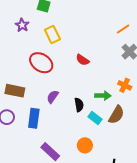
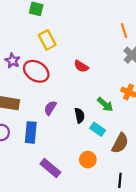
purple star: (22, 25) -> (12, 61), moved
orange line: (123, 29) -> (124, 31), turned -72
green arrow: (103, 96) -> (105, 104), turned 42
brown semicircle: (116, 115) -> (120, 143), moved

